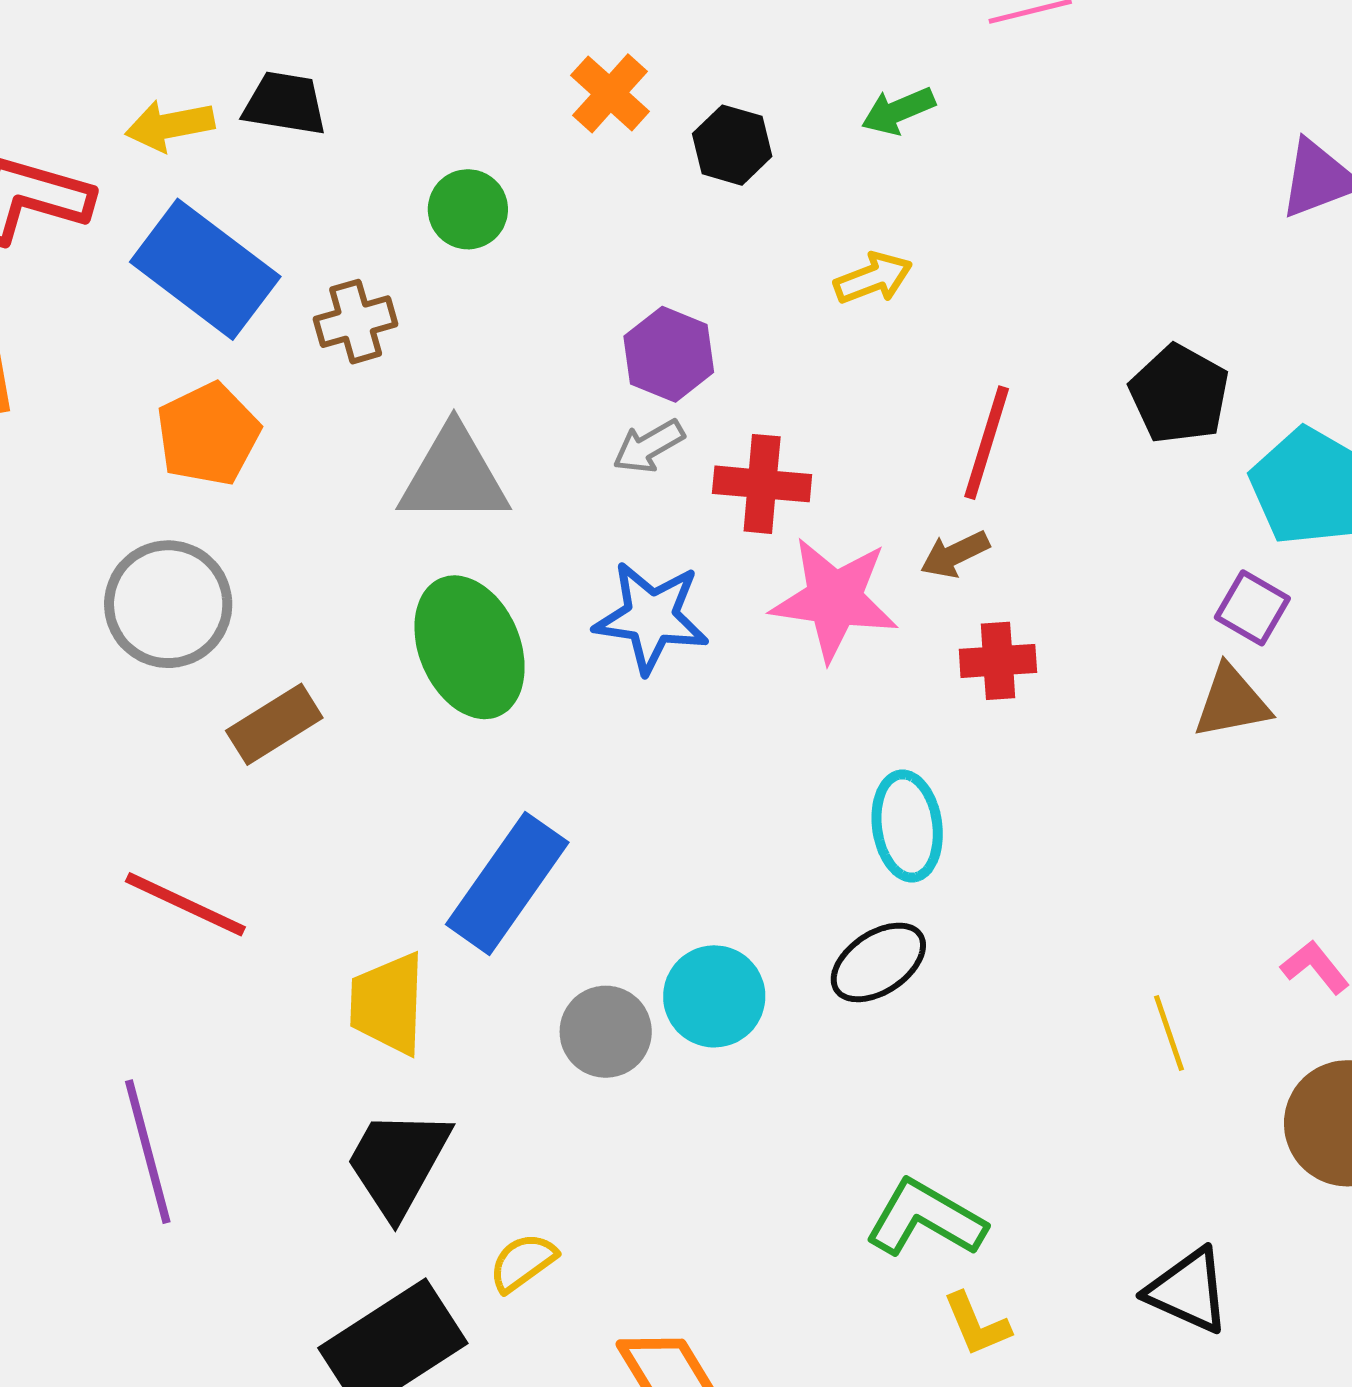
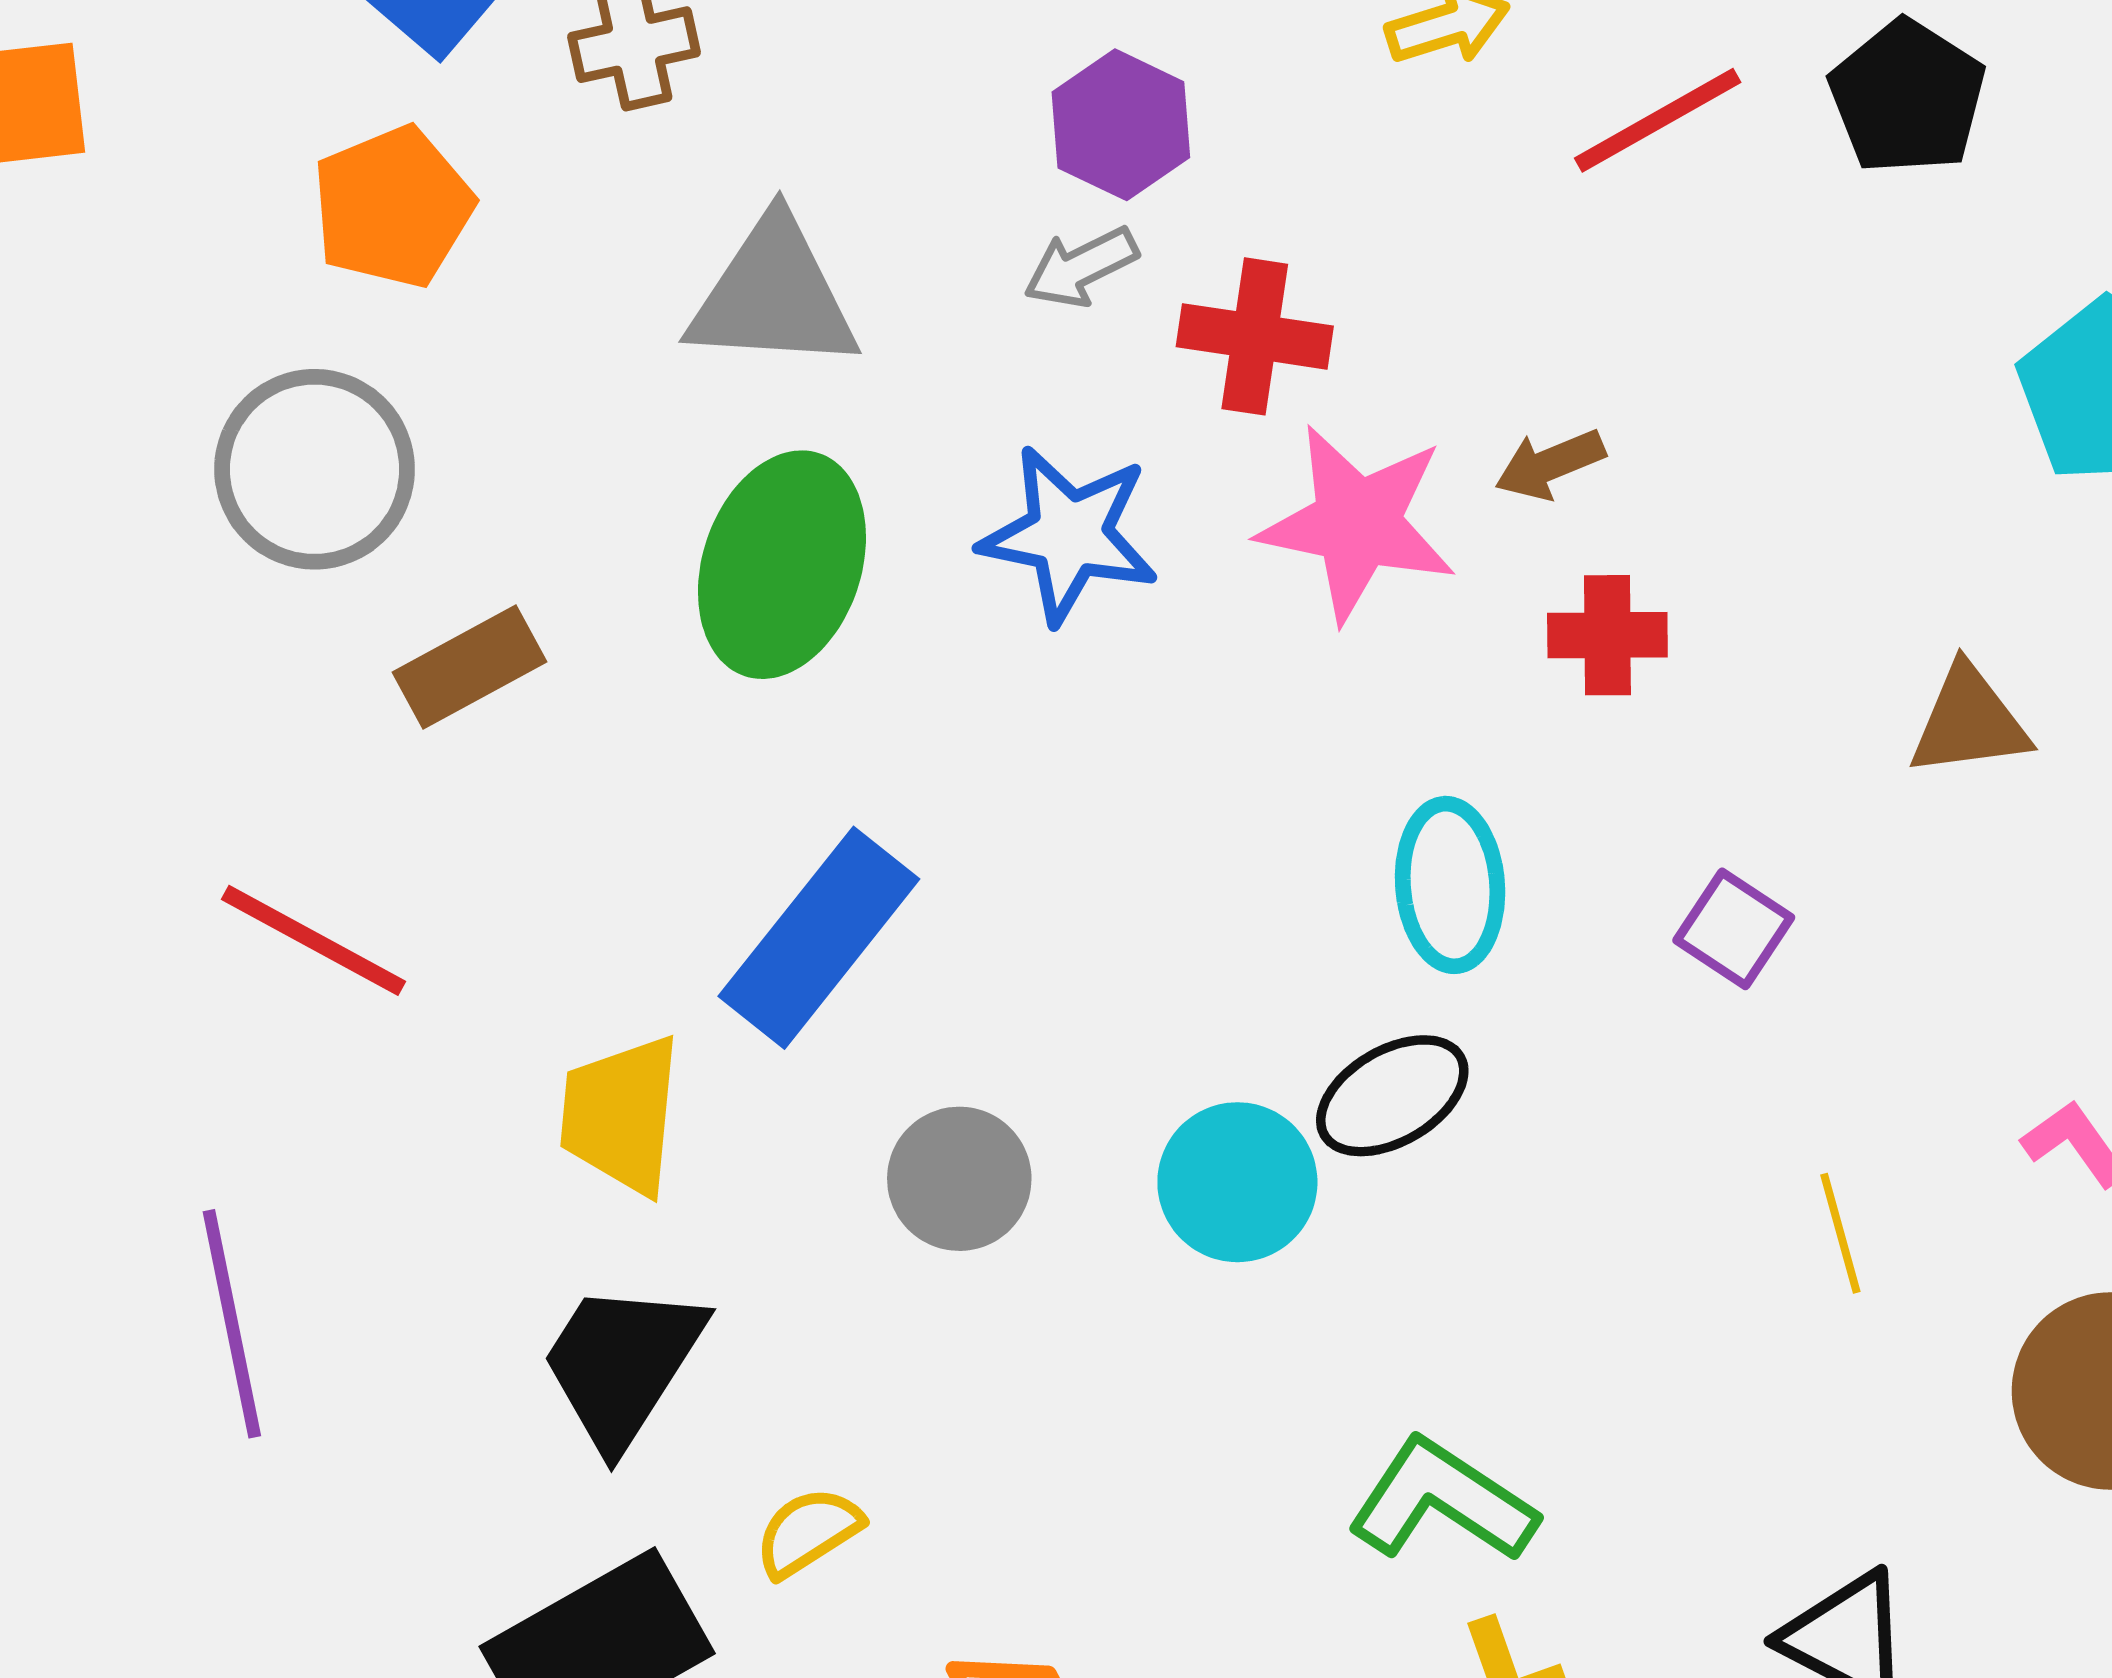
black pentagon: (1179, 394) -> (1907, 97), moved
red line: (987, 443) -> (1658, 120), moved, turned 40
purple square: (1252, 608) -> (1734, 929), moved
green ellipse: (470, 647) -> (782, 565), turned 38
cyan circle: (714, 996) -> (1237, 1182), moved

